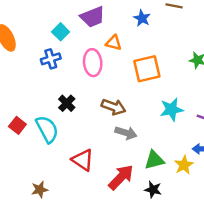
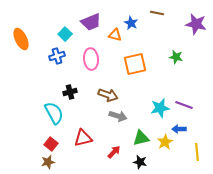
orange triangle: (114, 43) -> (115, 35), moved
black cross: (67, 103) -> (70, 92), turned 32
cyan star: (172, 109) -> (160, 108), moved
red square: (17, 125) -> (51, 144), moved
red triangle: (83, 160) -> (83, 138), turned -48
red arrow: (121, 177) -> (114, 152), size x0.6

